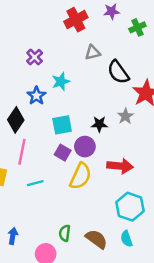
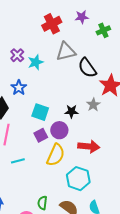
gray triangle: (93, 53) -> (66, 51), size x1.5
cyan star: (61, 82) -> (36, 62), moved
cyan square: (62, 125) -> (40, 112), turned 30
purple square: (63, 153) -> (41, 135), turned 32
cyan hexagon: (130, 207) -> (78, 179), moved

